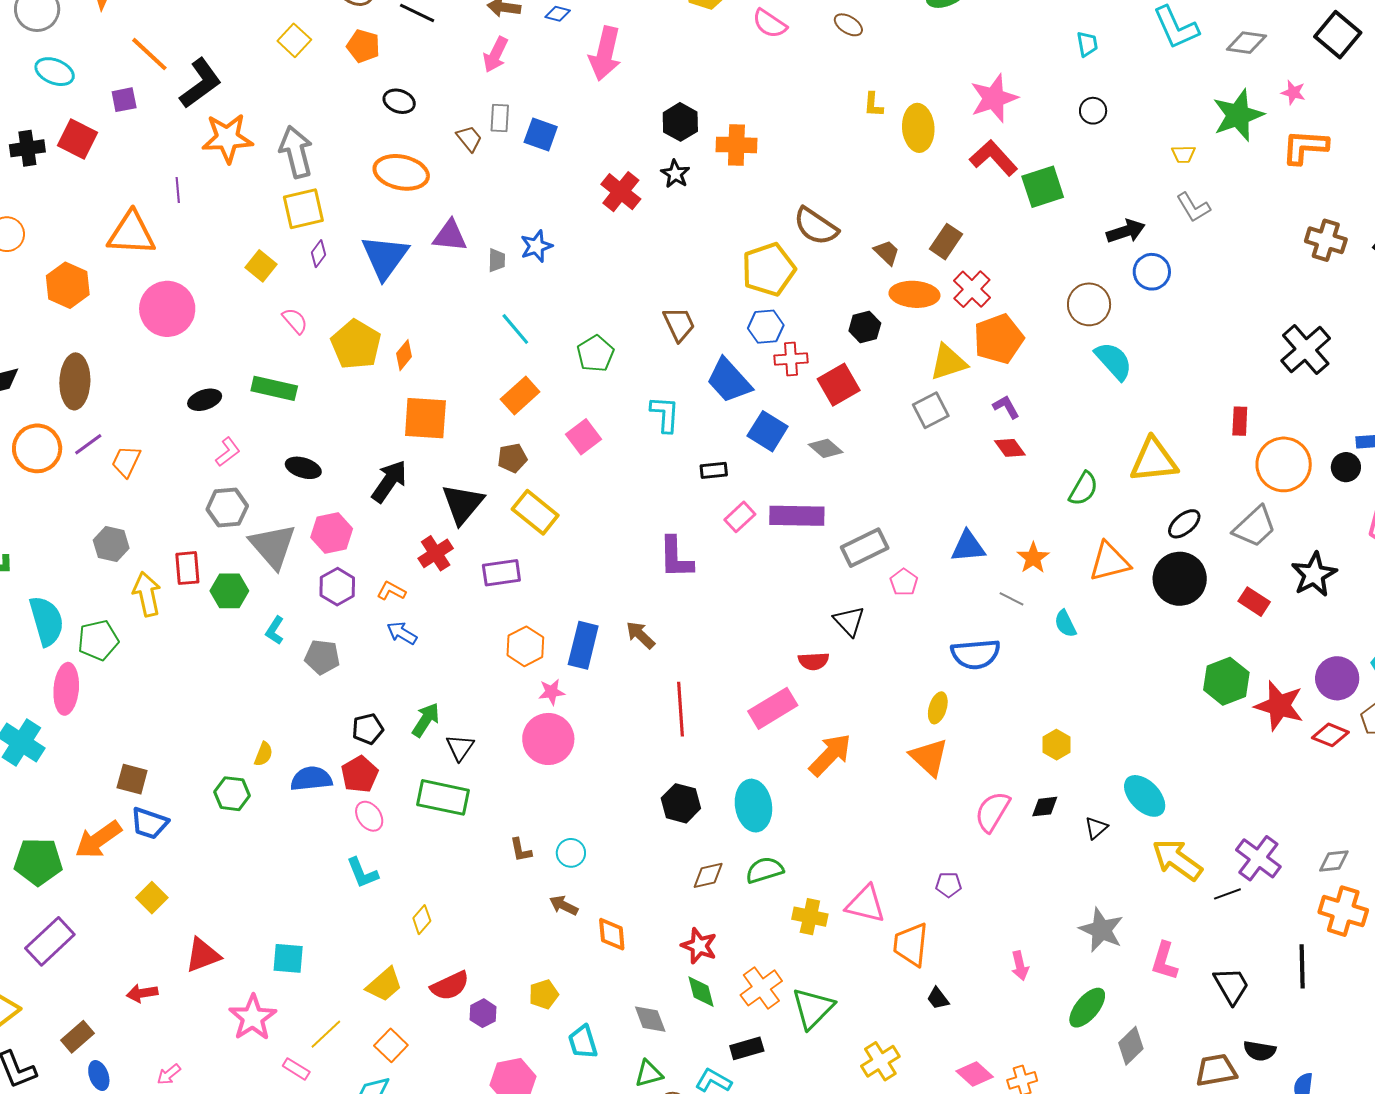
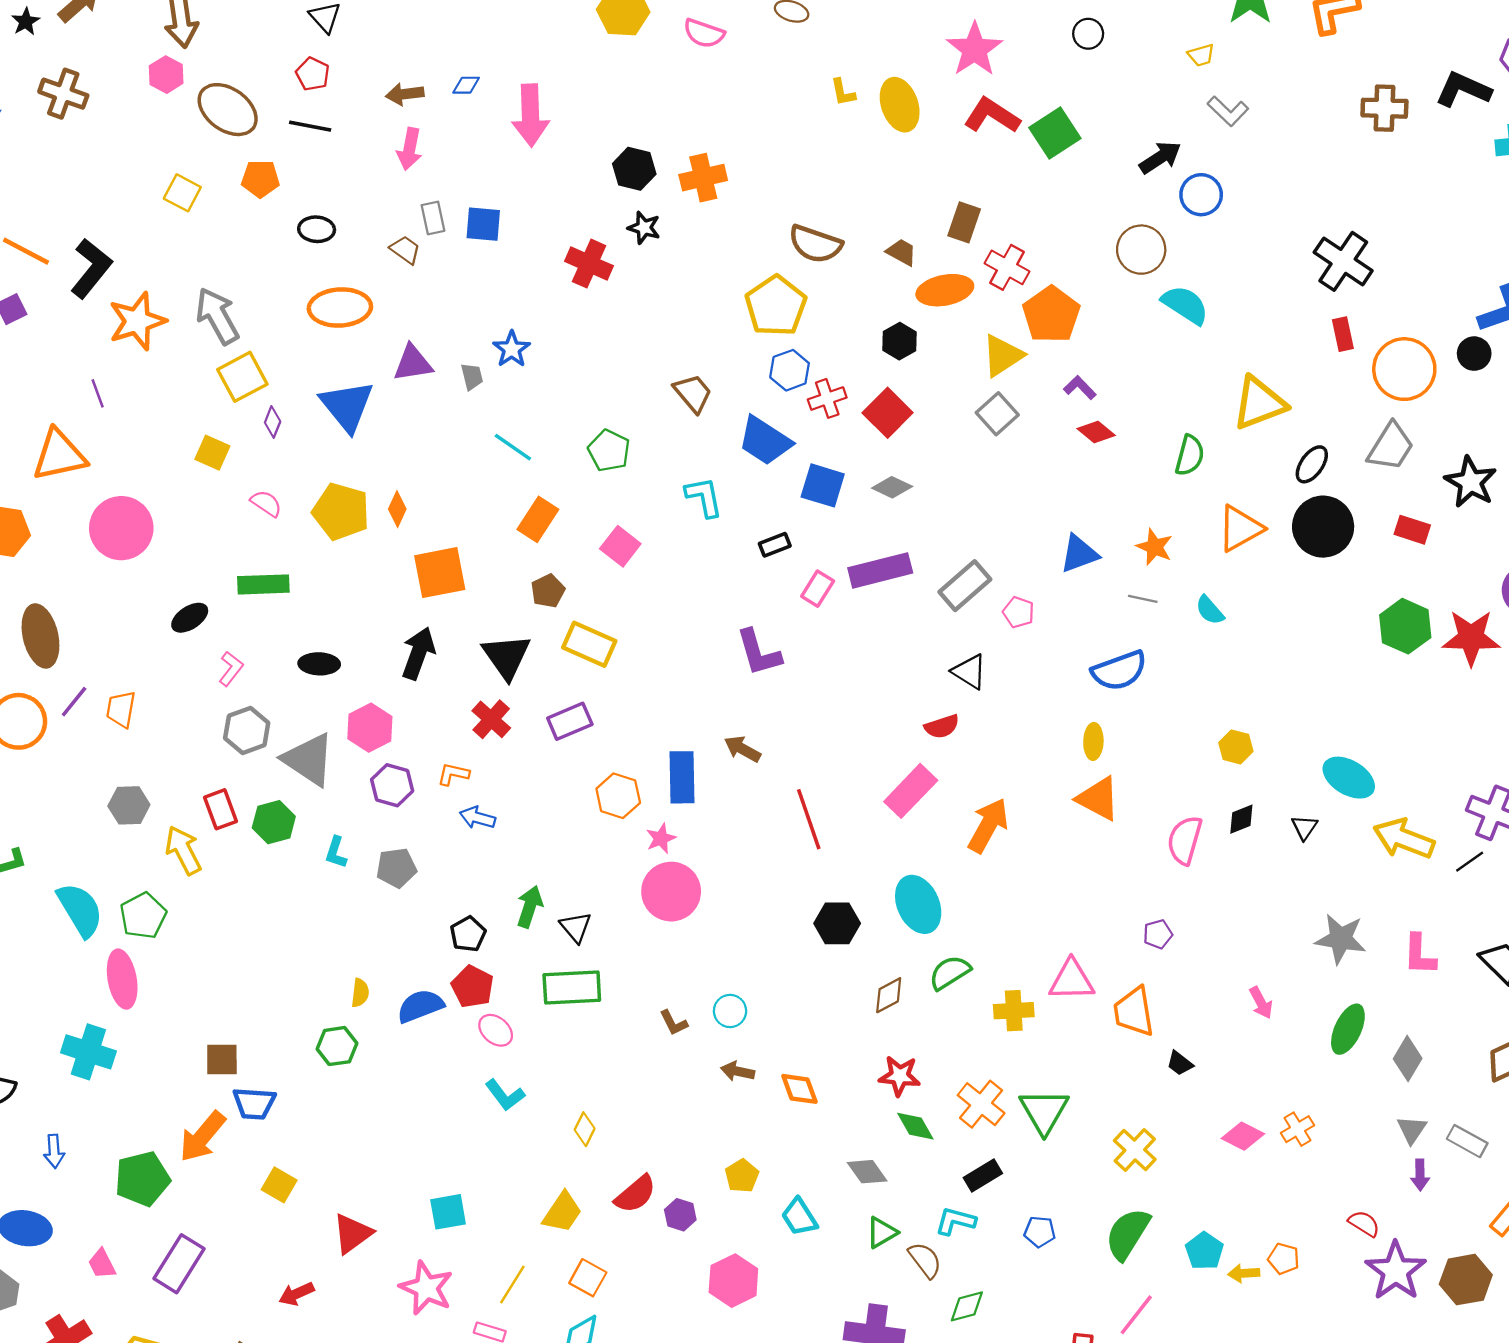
black cross: (1306, 349) -> (1343, 261), moved

